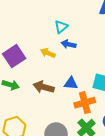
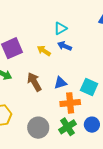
blue triangle: (71, 83) -> (60, 83), turned -32
brown arrow: (44, 87) -> (34, 82), turned 36

